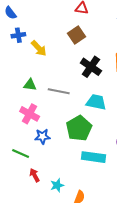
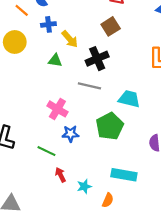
black cross: (91, 67) -> (97, 59), moved, turned 30
green triangle: (30, 85) -> (55, 60), moved
cyan rectangle: (94, 157) -> (124, 175), moved

